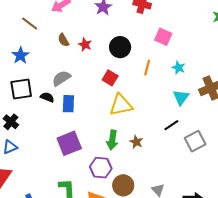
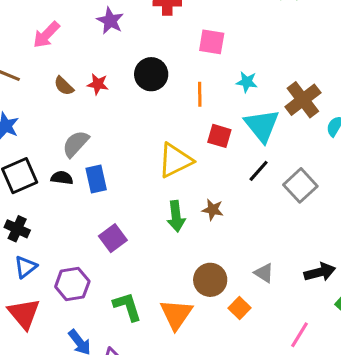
red square: (110, 78) -> (219, 136), moved
cyan triangle: (181, 97) -> (262, 126), size x1.4
purple square: (69, 143) -> (113, 238), size x0.7
purple hexagon: (101, 168) -> (72, 284), moved

